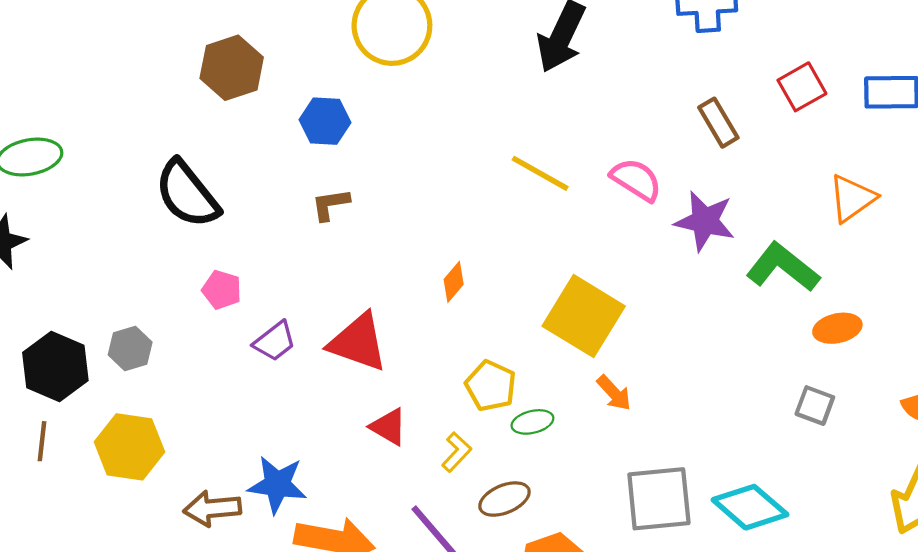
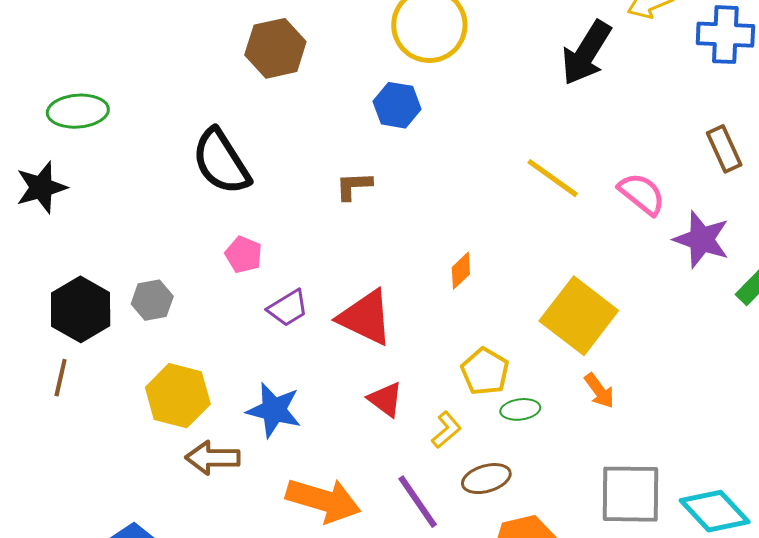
blue hexagon: (325, 121) -> (397, 105), moved
yellow hexagon: (129, 447) -> (178, 396), moved
blue star: (277, 485) -> (274, 410), moved

